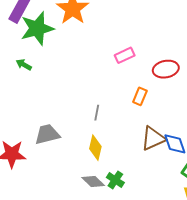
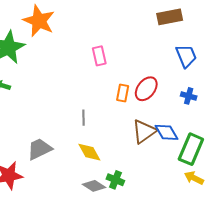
pink rectangle: (125, 55) -> (99, 56), turned -66
red ellipse: (166, 69) -> (146, 89), moved, turned -30
yellow diamond: (95, 148) -> (89, 152), turned -30

